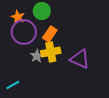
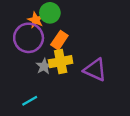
orange star: (18, 17) -> (36, 20), moved
cyan line: (13, 85) -> (30, 101), moved

